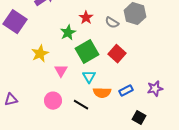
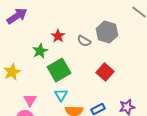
red square: (117, 54) -> (105, 72), moved
pink triangle: (61, 71) -> (30, 100), moved

